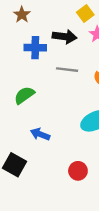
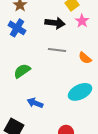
blue cross: (35, 48) -> (17, 28), moved, turned 30

